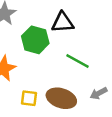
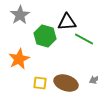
green line: (77, 61) -> (84, 39), moved

